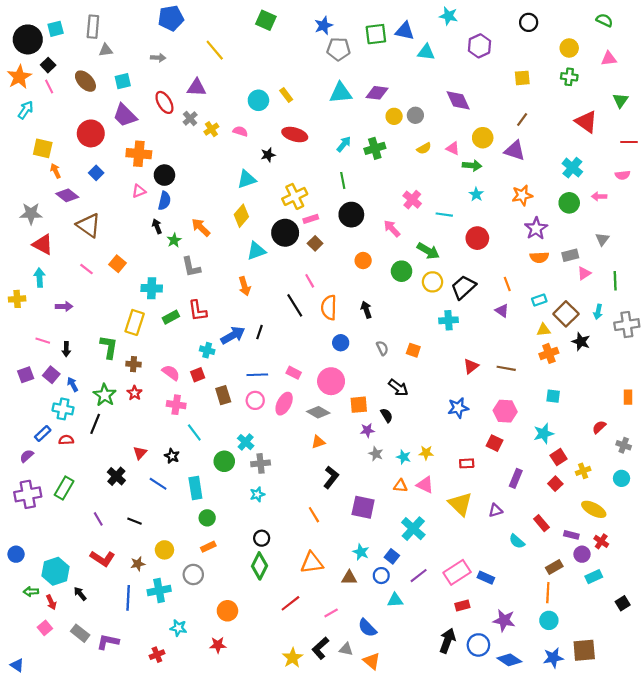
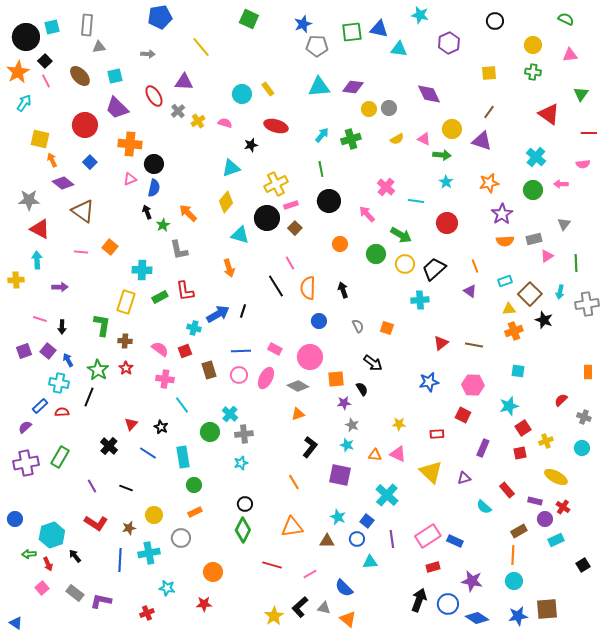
cyan triangle: (256, 251) -> (240, 235), turned 36
pink line: (86, 269) -> (81, 252), turned -32
cyan star: (404, 457) -> (347, 445), moved
red square: (555, 484) -> (520, 453), turned 32
purple line: (419, 576) -> (392, 539), turned -60
red line: (290, 603) -> (272, 565), turned 54

